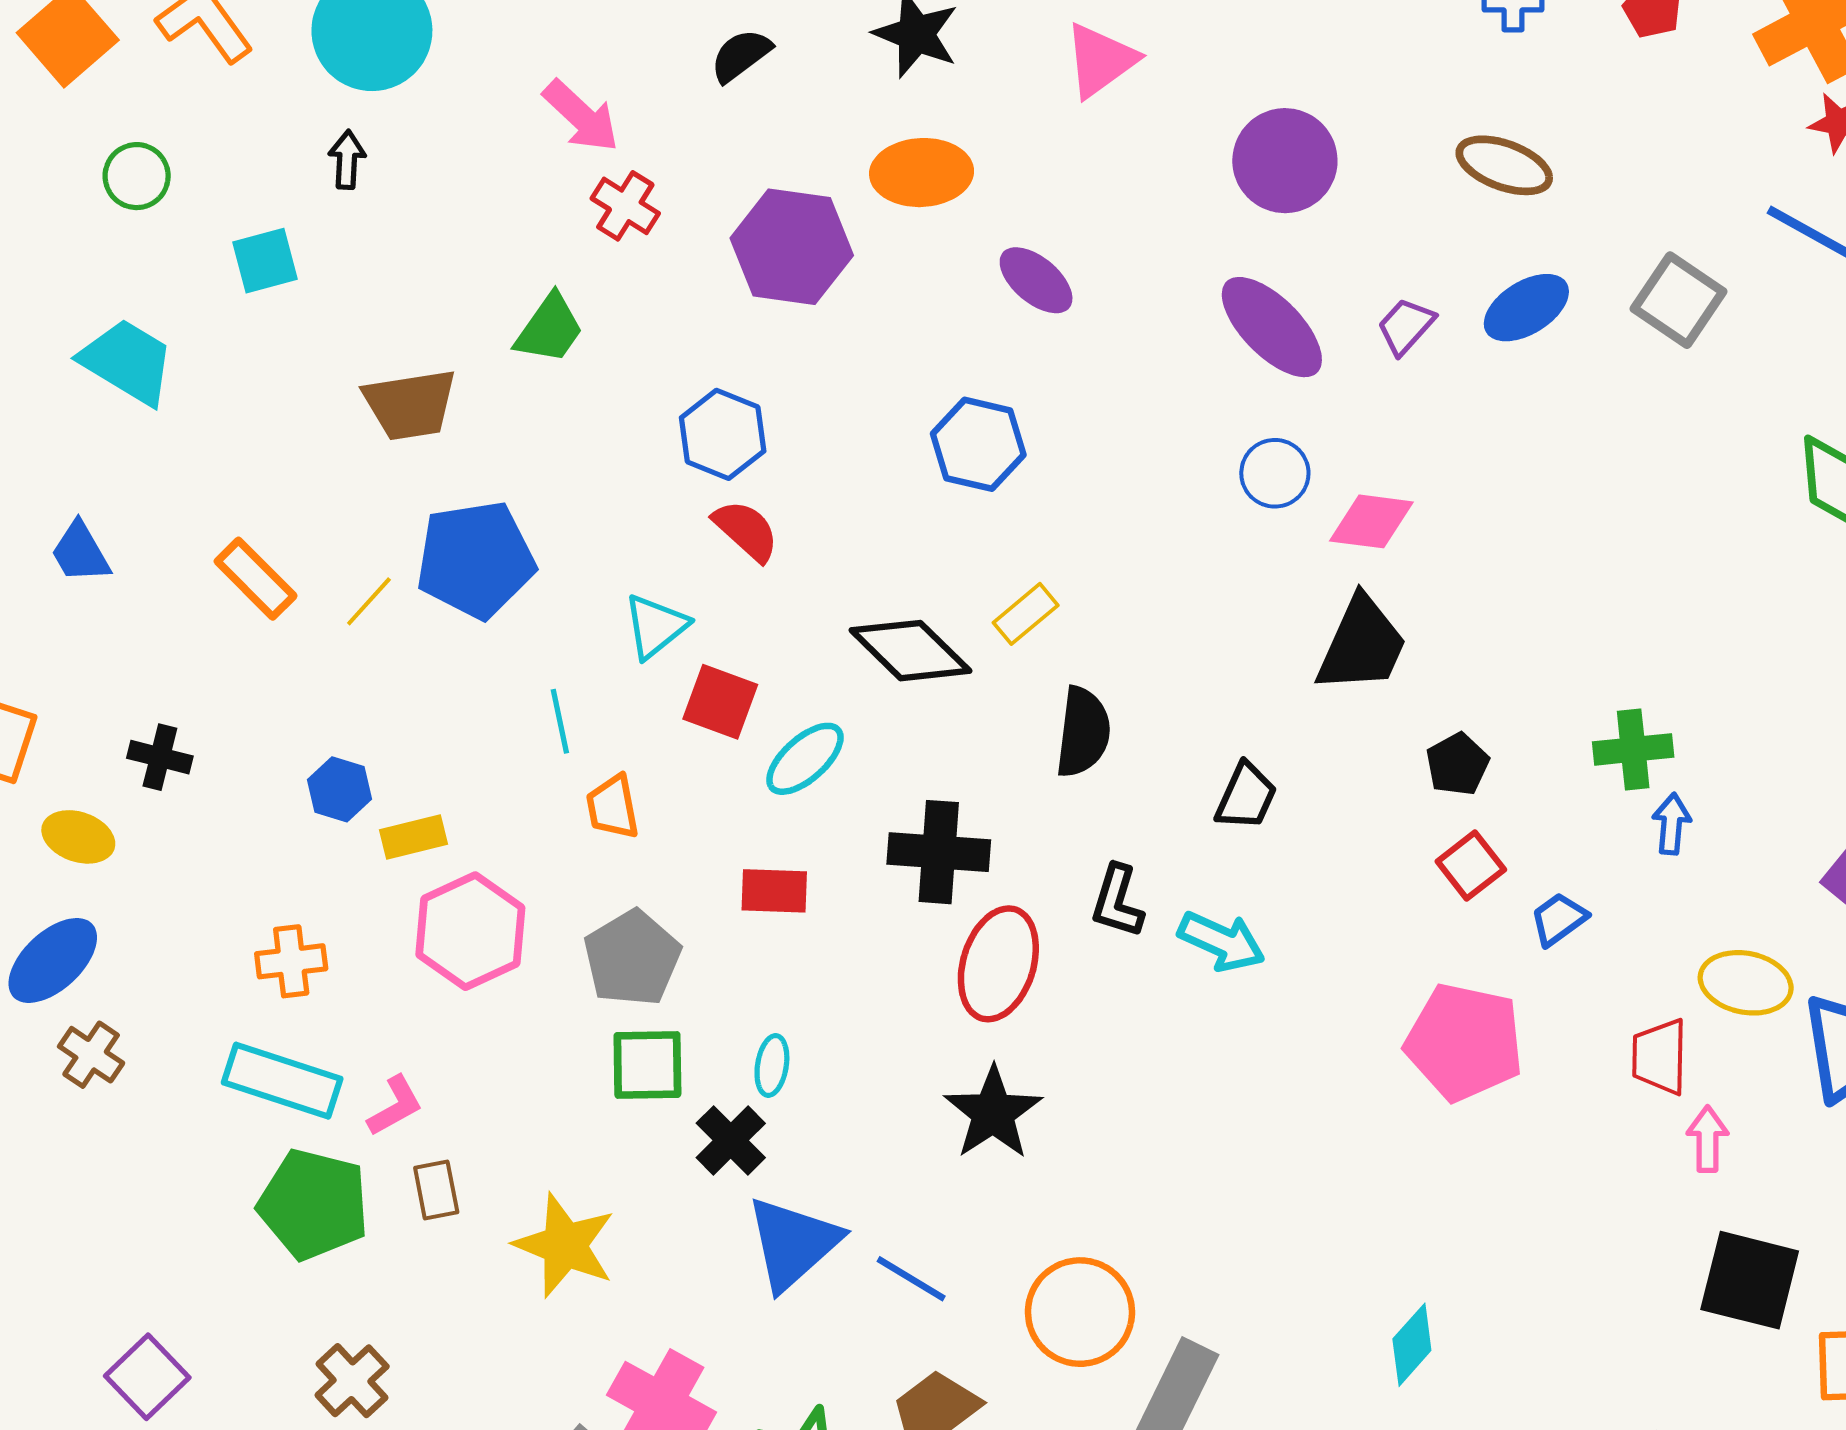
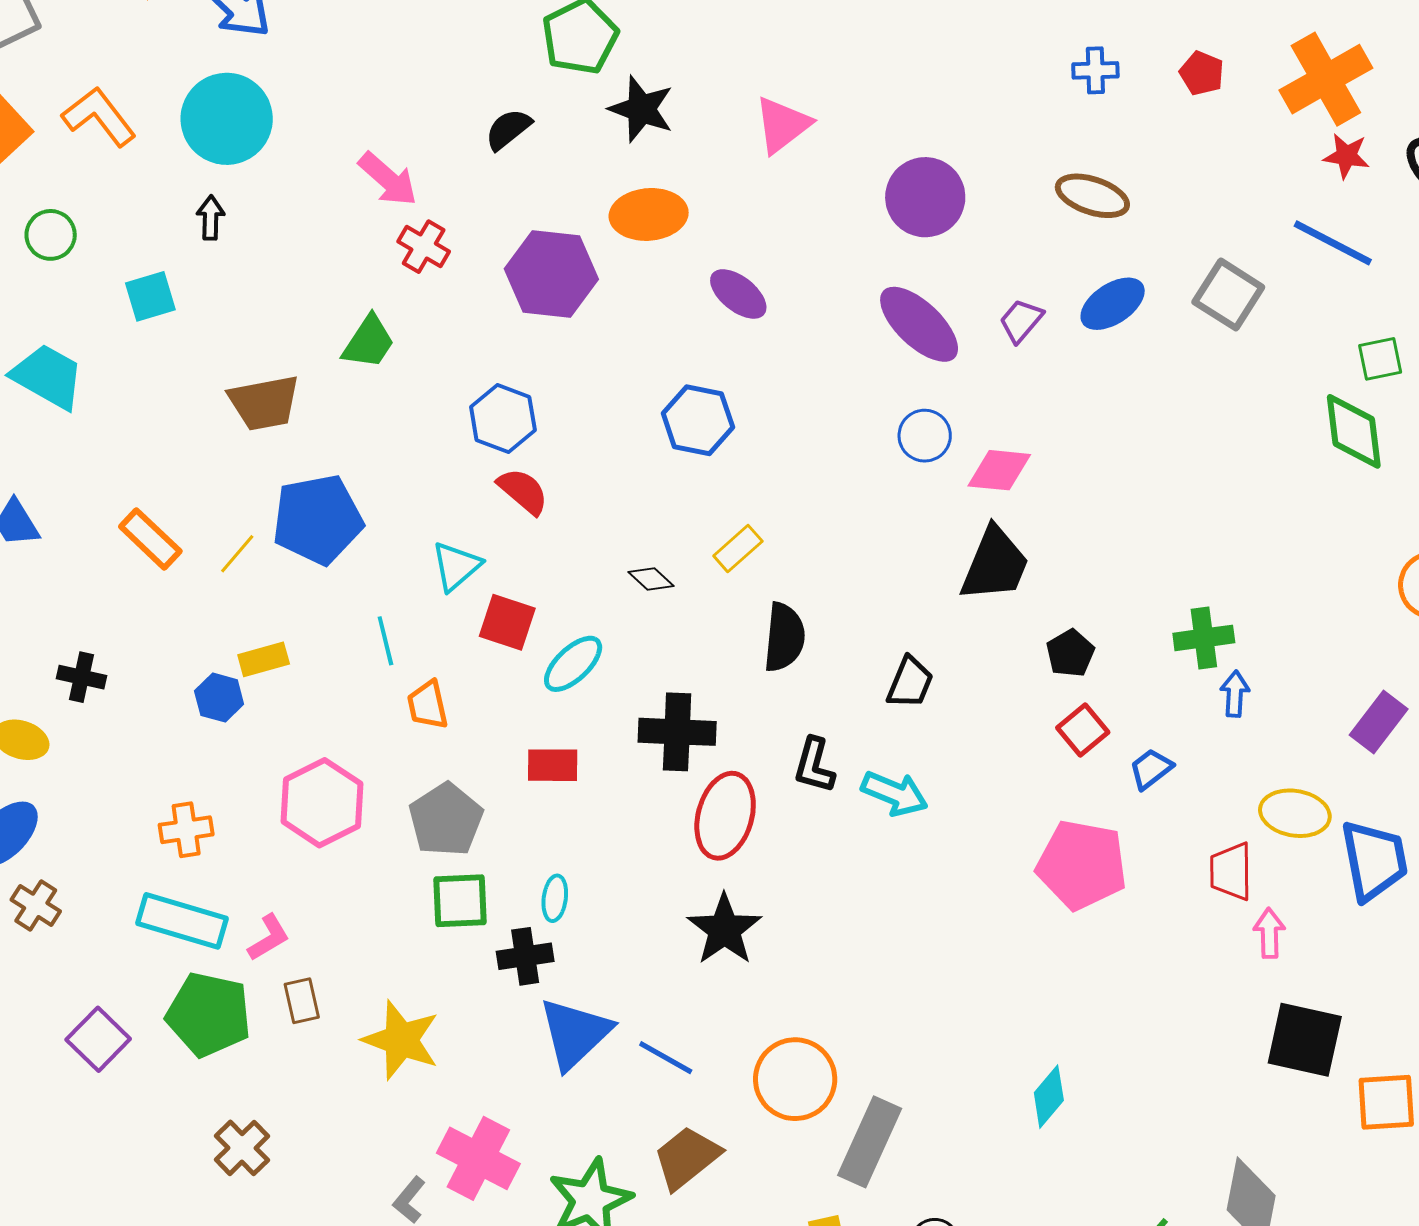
black diamond: (910, 651) -> (651, 579), size x0.5
yellow rectangle: (414, 837) -> (264, 659), moved
black cross: (731, 1140) -> (525, 956), turned 38
purple square: (147, 1377) -> (98, 1039), moved

